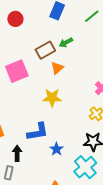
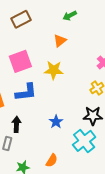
brown rectangle: (45, 50) -> (21, 19), moved
pink square: (17, 71) -> (20, 61), moved
blue L-shape: (38, 132) -> (26, 92), moved

